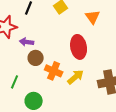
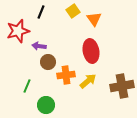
orange triangle: (93, 17) -> (94, 19), moved
orange cross: (54, 71) -> (66, 75), turned -30

